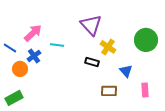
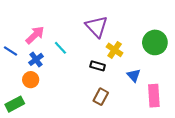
cyan line: (57, 45) -> (60, 48), turned 40
orange circle: (20, 69) -> (31, 80), moved
pink rectangle: (145, 90) -> (154, 96), size x1.5
brown rectangle: (109, 91) -> (101, 97), moved, turned -63

